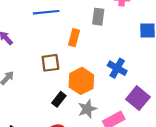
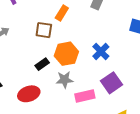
orange rectangle: (74, 38) -> (62, 13), moved

